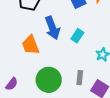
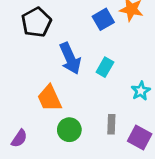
orange trapezoid: (30, 45) -> (49, 98), moved
green circle: (49, 80) -> (69, 130), size x0.7

